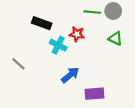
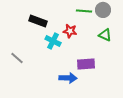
blue arrow: (70, 75) -> (68, 78), moved, turned 42
purple rectangle: (94, 94) -> (86, 64), moved

